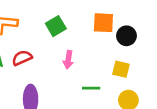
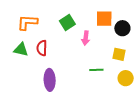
red semicircle: (22, 58) -> (42, 48), turned -63
pink arrow: (68, 60) -> (86, 38), moved

